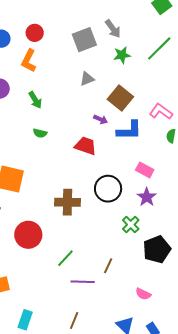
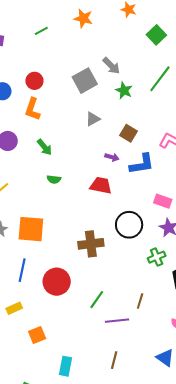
green star: (122, 55) -> (124, 91), turned -30
brown square: (120, 98) -> (128, 133), size x0.7
green cross: (131, 225) -> (157, 257), turned 30

